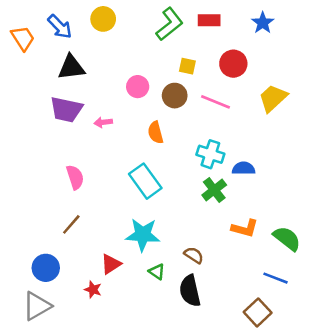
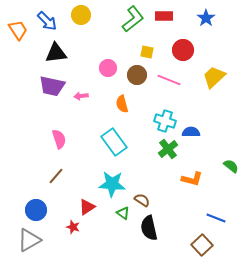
green semicircle: (287, 238) -> (231, 166), moved, size x0.7
brown semicircle: (194, 255) -> (142, 200), moved

